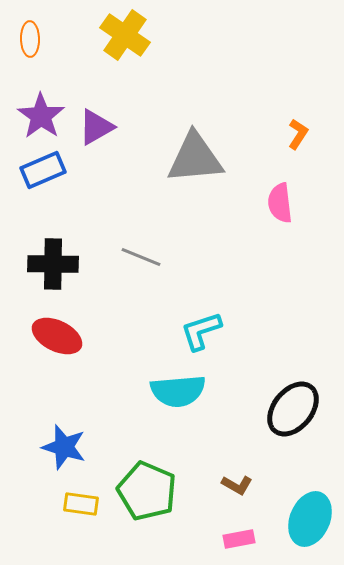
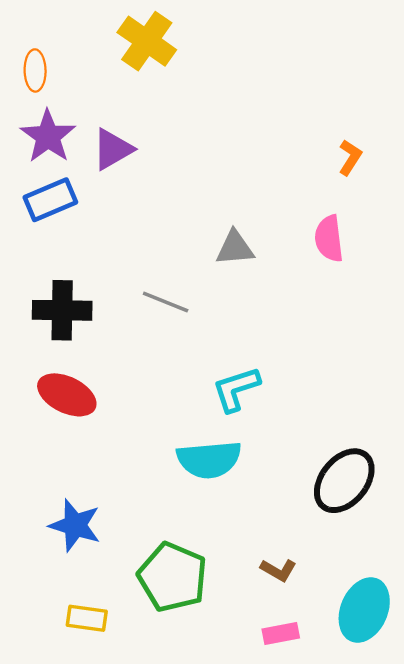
orange ellipse: (30, 39) -> (35, 70), moved
gray triangle: (195, 158) -> (235, 248), moved, size x0.6
yellow rectangle: (81, 504) -> (87, 618), moved

